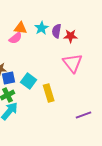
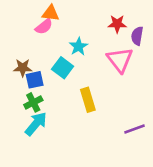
cyan star: (42, 28) -> (79, 47), moved
purple semicircle: (57, 31) -> (137, 36), moved
cyan square: (29, 81) -> (63, 68), moved

